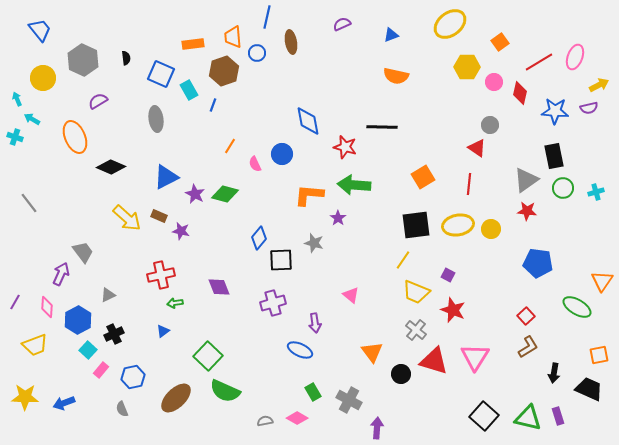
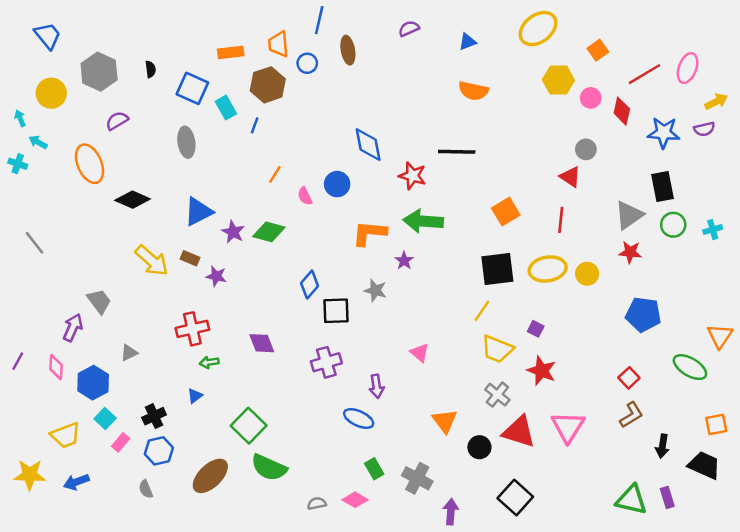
black cross: (114, 334) -> (154, 416), moved
yellow trapezoid: (35, 345) -> (66, 435), moved
black square: (484, 416) -> (515, 497), moved

